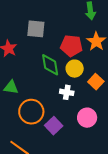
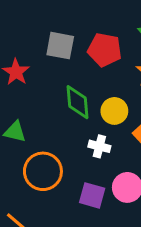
red pentagon: (71, 46) -> (105, 50), moved
purple square: (54, 126) -> (92, 195), moved, turned -36

